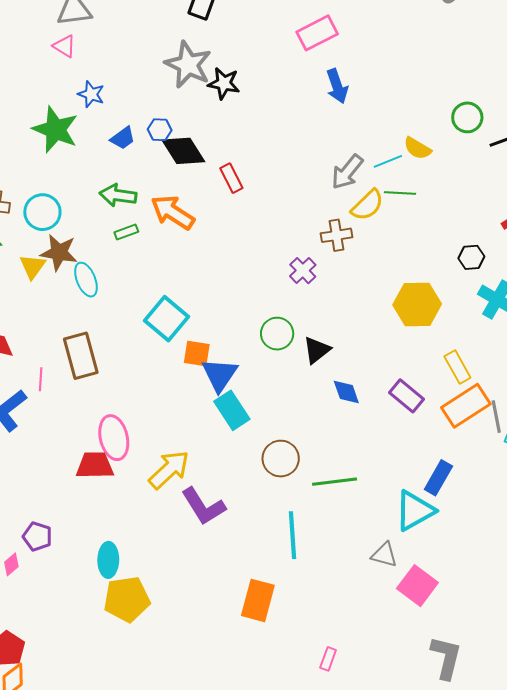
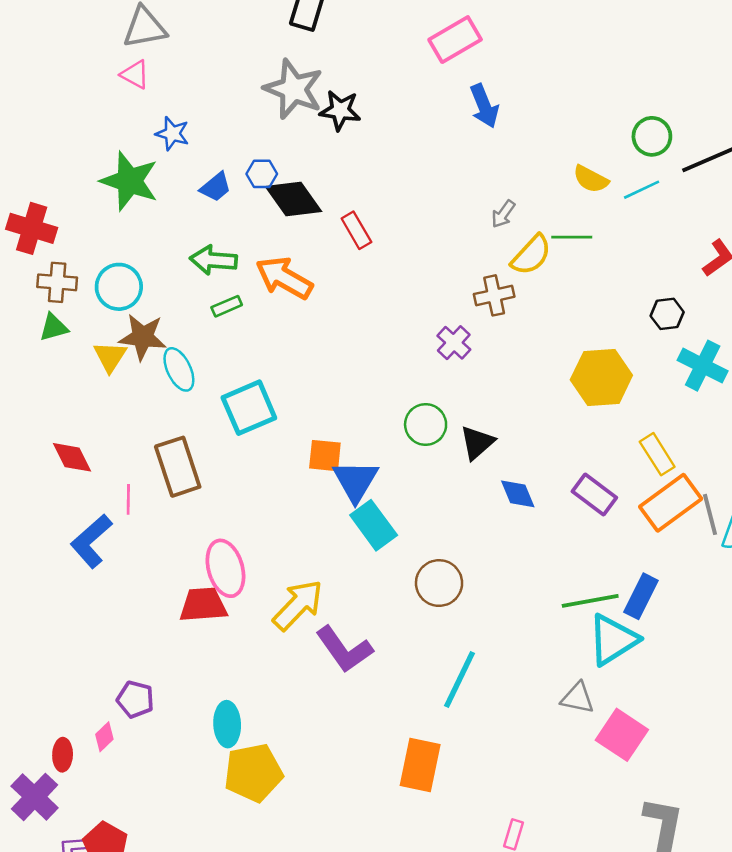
cyan line: (388, 161) -> (642, 190), moved
gray arrow: (347, 172) -> (503, 214), size x0.6
cyan square: (166, 319) -> (249, 408), moved, turned 30
green line: (335, 482) -> (590, 601), moved
cyan line: (292, 535) -> (459, 680), turned 33

